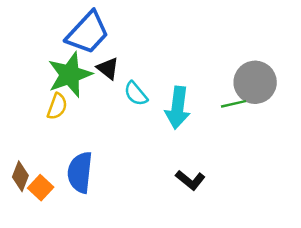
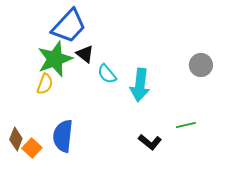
gray circle: (255, 82) -> (201, 65), size x0.7
green line: (234, 104) -> (186, 125), moved

